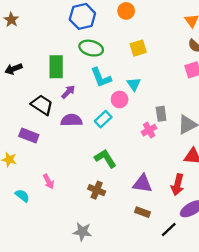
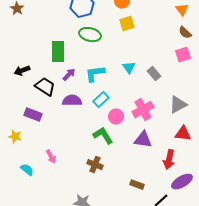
yellow square: (138, 48) -> (127, 24), moved
black arrow: (14, 69) -> (22, 71), moved
cyan L-shape: (101, 78) -> (95, 74), moved, turned 105
pink circle: (120, 99) -> (116, 117), moved
gray rectangle: (161, 114) -> (154, 74), moved, turned -32
pink cross: (149, 130) -> (143, 110), size x1.5
purple triangle: (143, 184) -> (143, 140), moved

